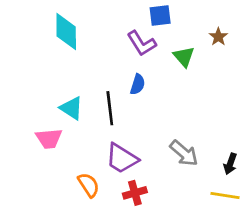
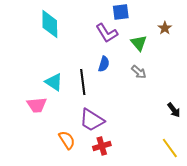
gray arrow: (184, 153) -> (139, 72), moved, size x0.7
black arrow: (230, 164) -> (174, 110), moved, turned -56
yellow line: (225, 196) -> (170, 148), turned 45

